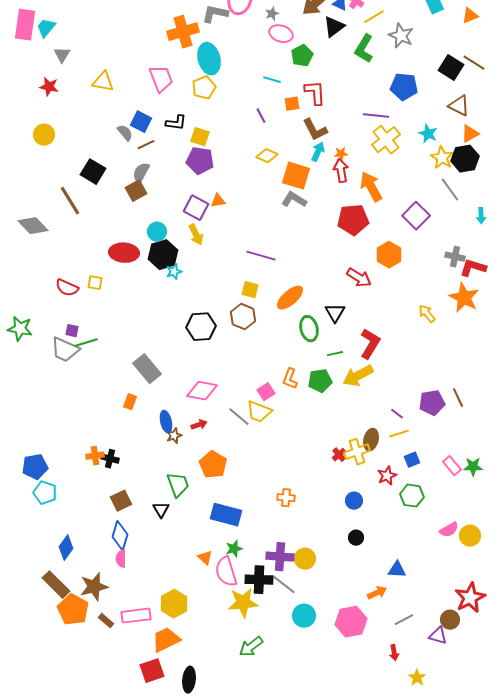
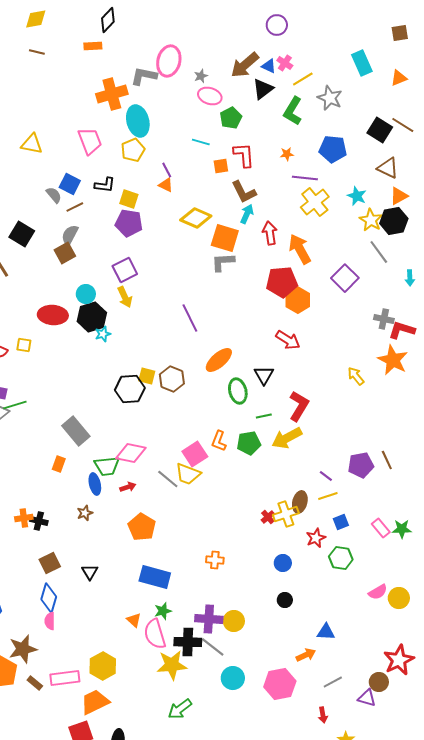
purple line: (261, 116) -> (167, 170), moved
orange star: (341, 154) -> (287, 154), moved
yellow diamond: (267, 156) -> (196, 218), size x1.4
gray L-shape: (294, 200) -> (223, 262), turned -35
orange triangle: (218, 201) -> (166, 185), moved, turned 35
purple square: (196, 208) -> (125, 270), turned 35
orange hexagon: (389, 255) -> (298, 300), moved
purple line: (261, 256) -> (190, 318), turned 48
yellow square: (250, 290) -> (147, 376), moved
pink square: (266, 392) -> (195, 454), size x1.4
brown star: (174, 436) -> (85, 513), moved
green trapezoid: (178, 485) -> (107, 466), moved, turned 104

